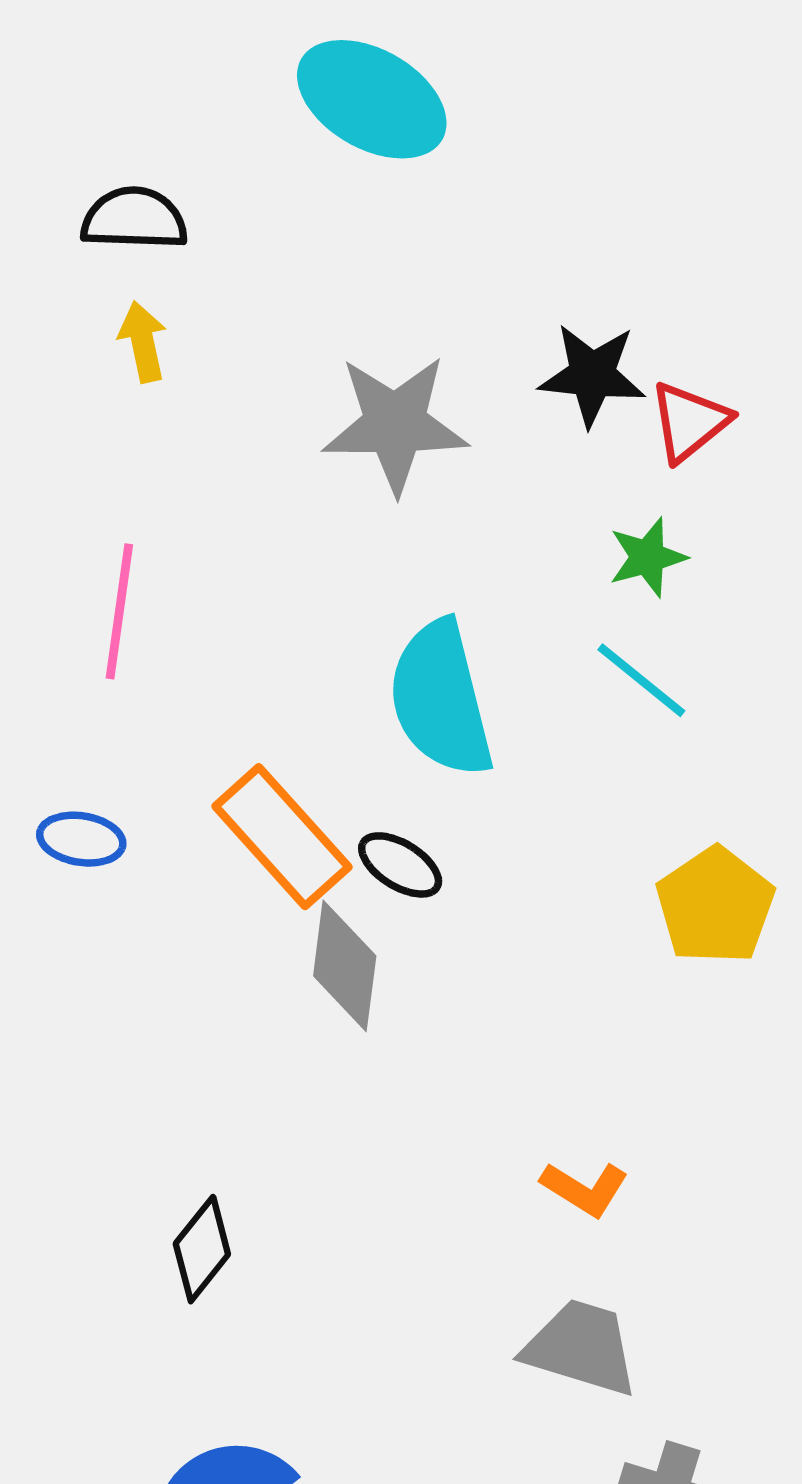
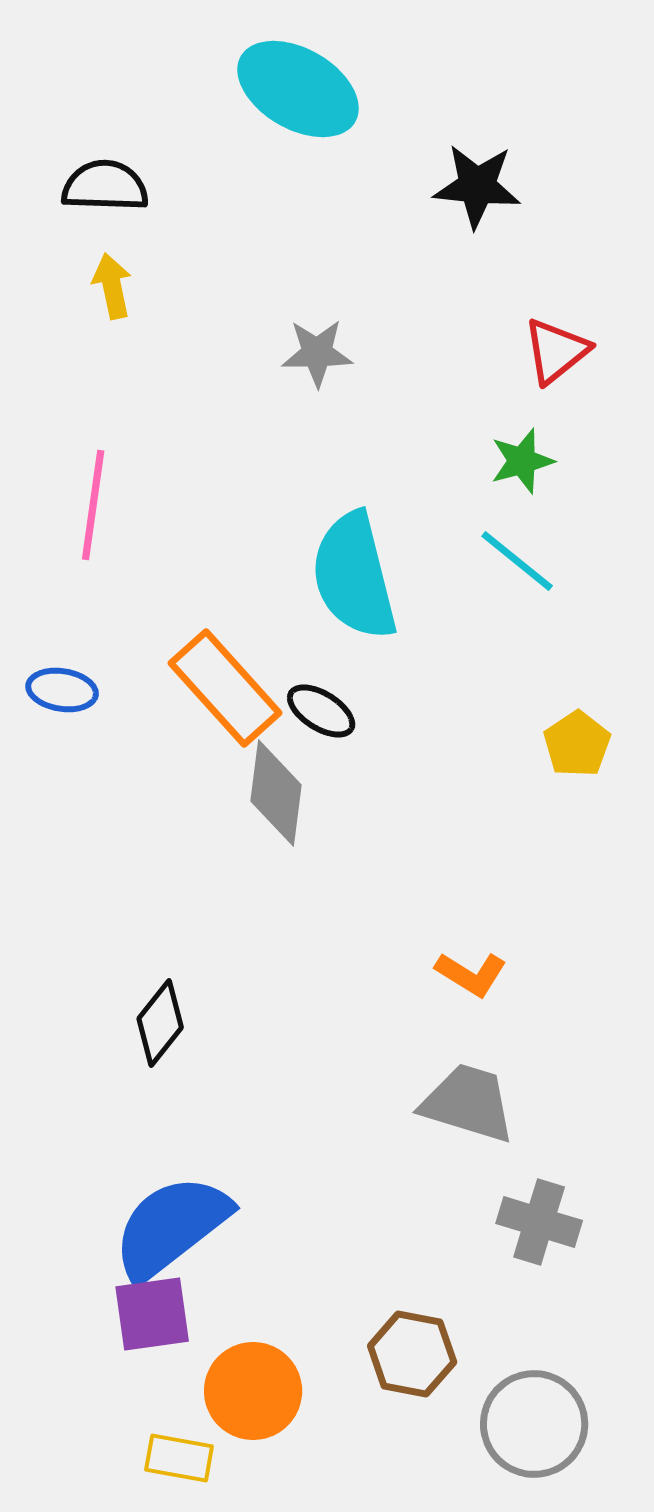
black star: (592, 375) -> (477, 186), moved
gray star: (395, 424) -> (317, 353), size x0.6
yellow pentagon: (715, 906) -> (577, 744), size x0.7

